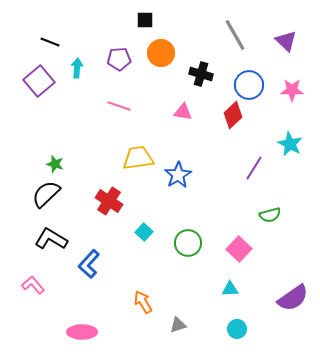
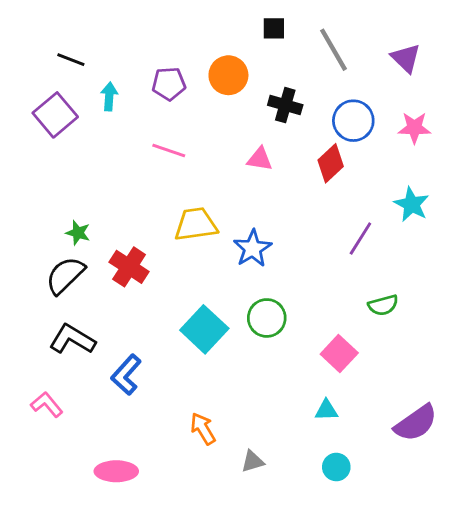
black square: (145, 20) -> (274, 28), moved
red cross: (109, 201) -> (129, 267), moved
cyan square: (144, 232) -> (204, 329), size x1.8
green circle: (188, 243) -> (267, 318), moved

